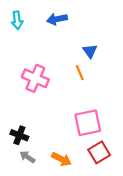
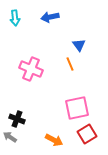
gray arrow: (27, 157) -> (10, 137), moved

